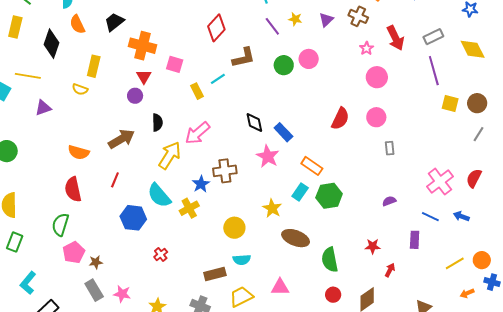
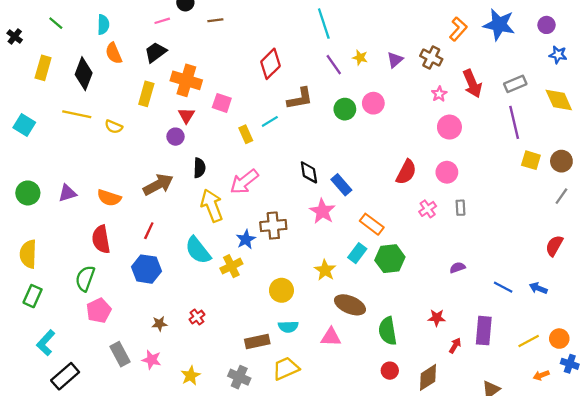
yellow rectangle: (15, 27) -> (43, 68), moved
yellow rectangle: (94, 66) -> (146, 94), moved
yellow line: (28, 76) -> (77, 114), moved
purple triangle: (43, 108) -> (67, 193), moved
yellow arrow: (170, 155) -> (212, 206), turned -56
pink cross: (440, 182) -> (428, 209), moved, size x0.6
blue hexagon: (133, 218) -> (146, 269), moved
purple rectangle: (415, 240) -> (484, 331), moved, size x1.4
brown star: (96, 262) -> (159, 324), moved
pink triangle: (280, 287) -> (331, 337), moved

